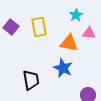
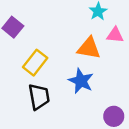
yellow rectangle: (39, 27) -> (35, 63), moved, turned 48

